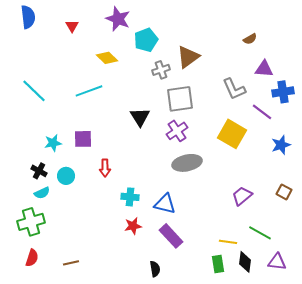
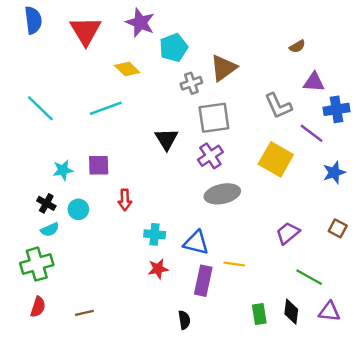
red triangle: (72, 26) -> (86, 31), size x2.0
purple rectangle: (171, 236) -> (203, 281), turned 55
yellow line: (228, 242) -> (234, 264), moved

